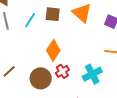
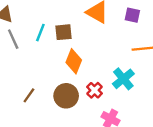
brown square: (53, 14) -> (64, 32), moved
red cross: (62, 71) -> (95, 90), moved

